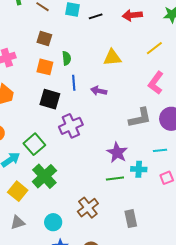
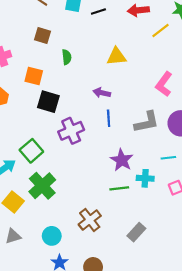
yellow line: (154, 48) -> (161, 31), moved
orange square: (45, 67) -> (34, 76), moved
blue line: (74, 83) -> (109, 118), moved
gray rectangle: (131, 219) -> (136, 232), turned 54

